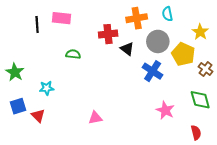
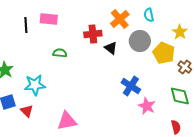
orange cross: (137, 18) -> (120, 19), turned -30
blue cross: (153, 71) -> (131, 86), moved
cyan star: (47, 88) -> (35, 85), size x1.5
pink triangle: (95, 118) -> (67, 121), moved, size x1.5

